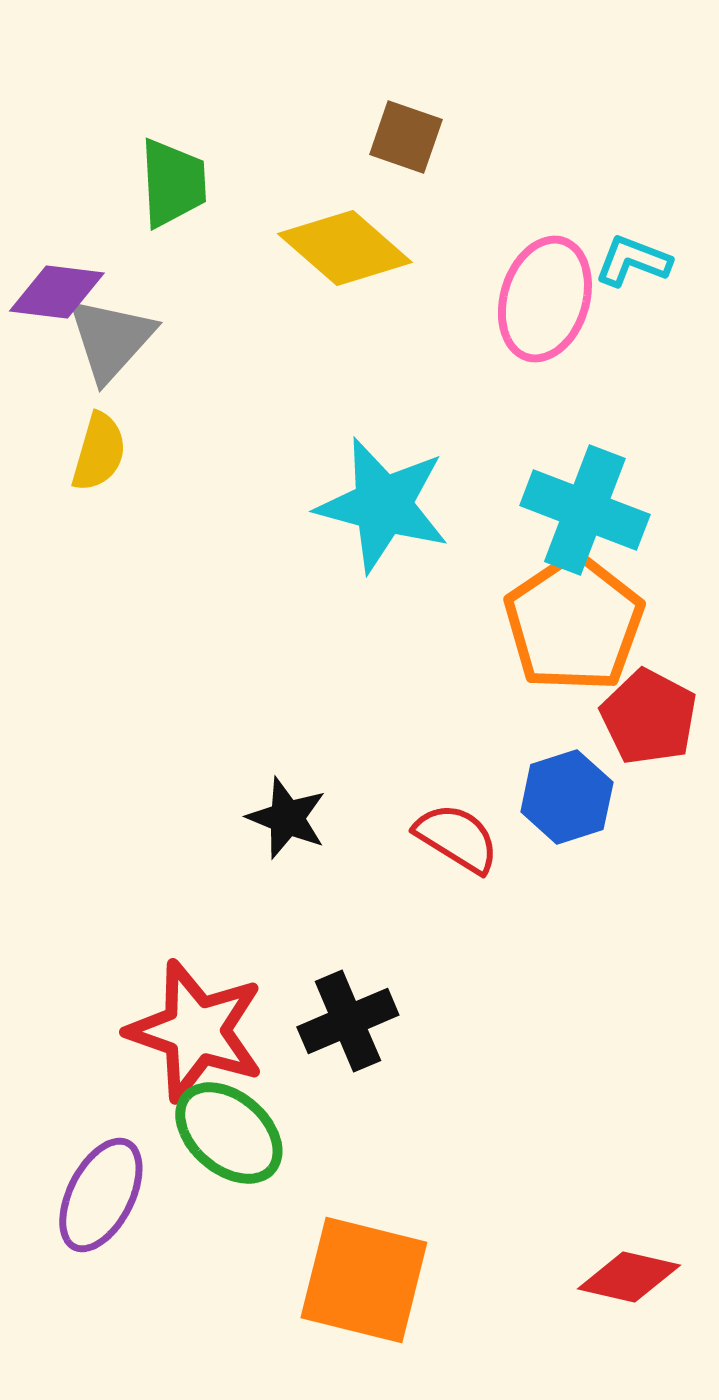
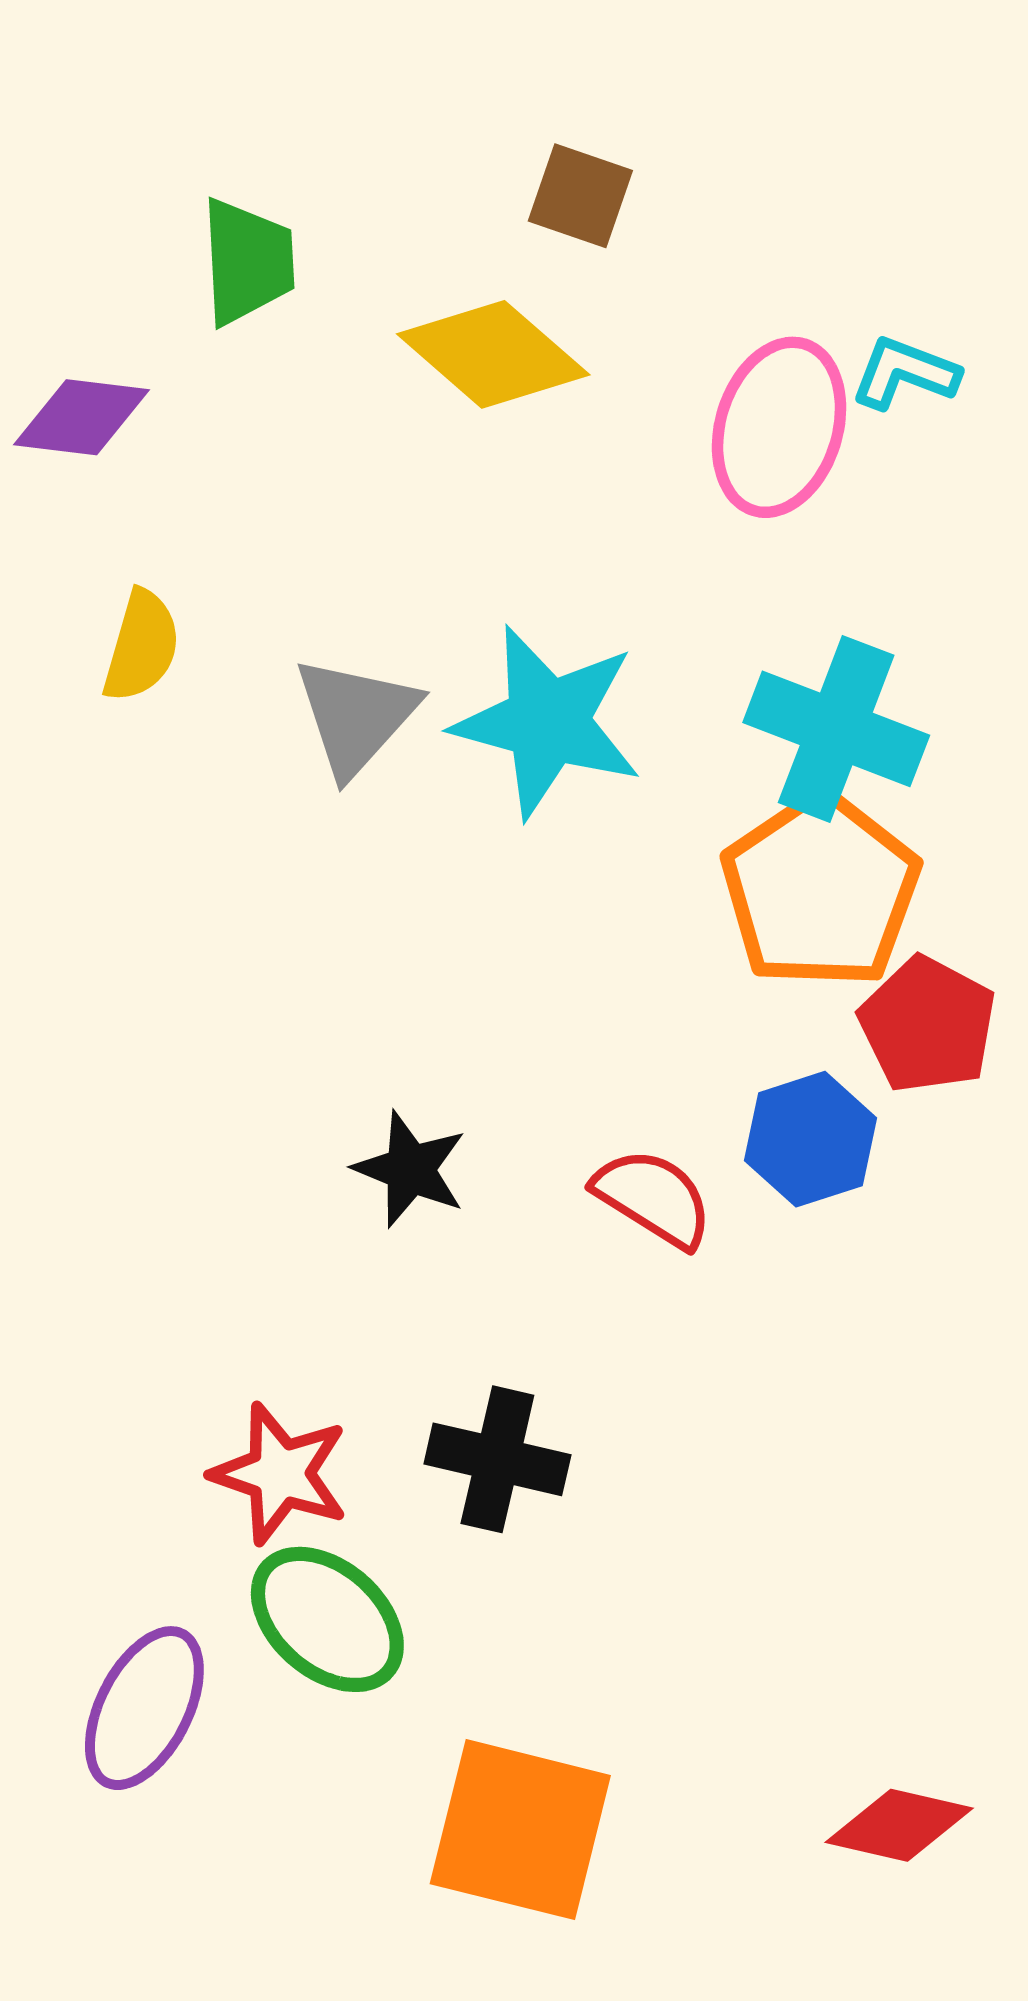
gray triangle: (111, 339) -> (356, 716), moved
black cross: (348, 1021) -> (497, 1459), turned 36
red star: (196, 1031) -> (280, 1474), size x0.7

